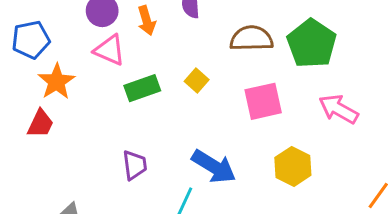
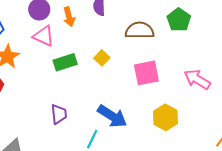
green pentagon: (312, 44) -> (179, 20), moved, size x0.7

